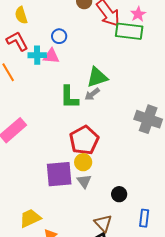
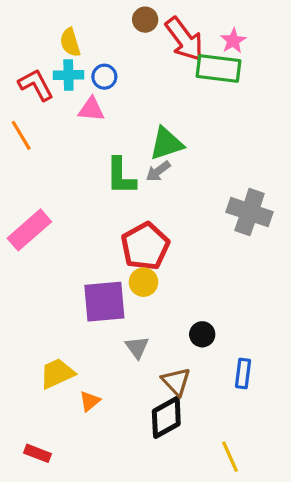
yellow semicircle: (21, 15) -> (70, 42), moved
cyan cross: (37, 55) -> (68, 75), moved
gray triangle: (84, 181) -> (137, 347), moved

